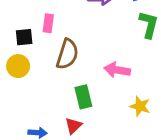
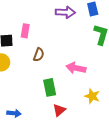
brown semicircle: (67, 54) -> (39, 55), size x0.6
red triangle: (73, 126) -> (59, 110), moved

